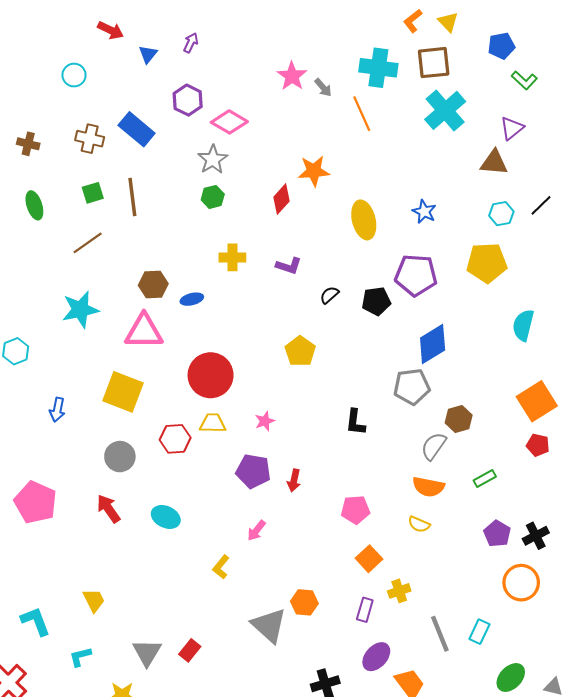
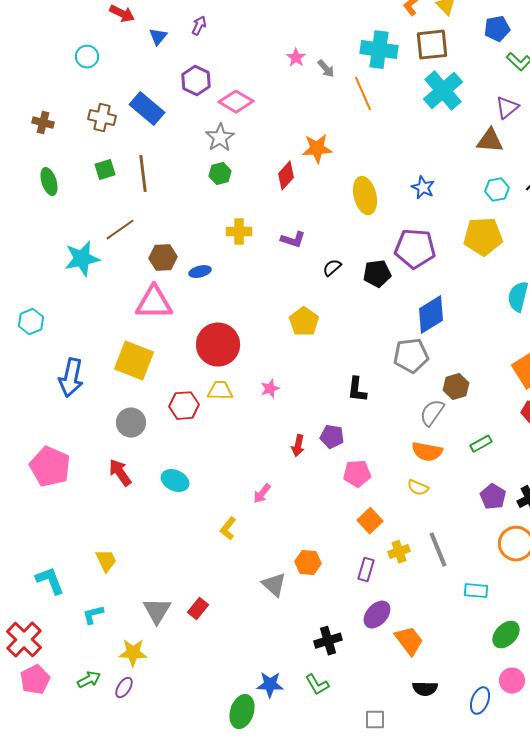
pink star: (292, 76) -> (296, 58), size x0.7
brown line: (88, 243) -> (120, 230), moved
cyan star: (80, 310) -> (82, 259), moved
blue arrow: (57, 410) -> (71, 378), size x1.6
purple pentagon: (253, 471) -> (332, 437), moved, size x0.7
gray triangle: (269, 625) -> (274, 585), size x0.7
cyan rectangle: (479, 632) -> (476, 591), turned 70
gray line: (440, 634) -> (438, 550), moved

